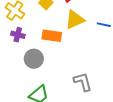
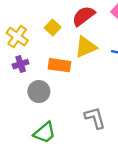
purple cross: (18, 35) -> (21, 64), turned -32

